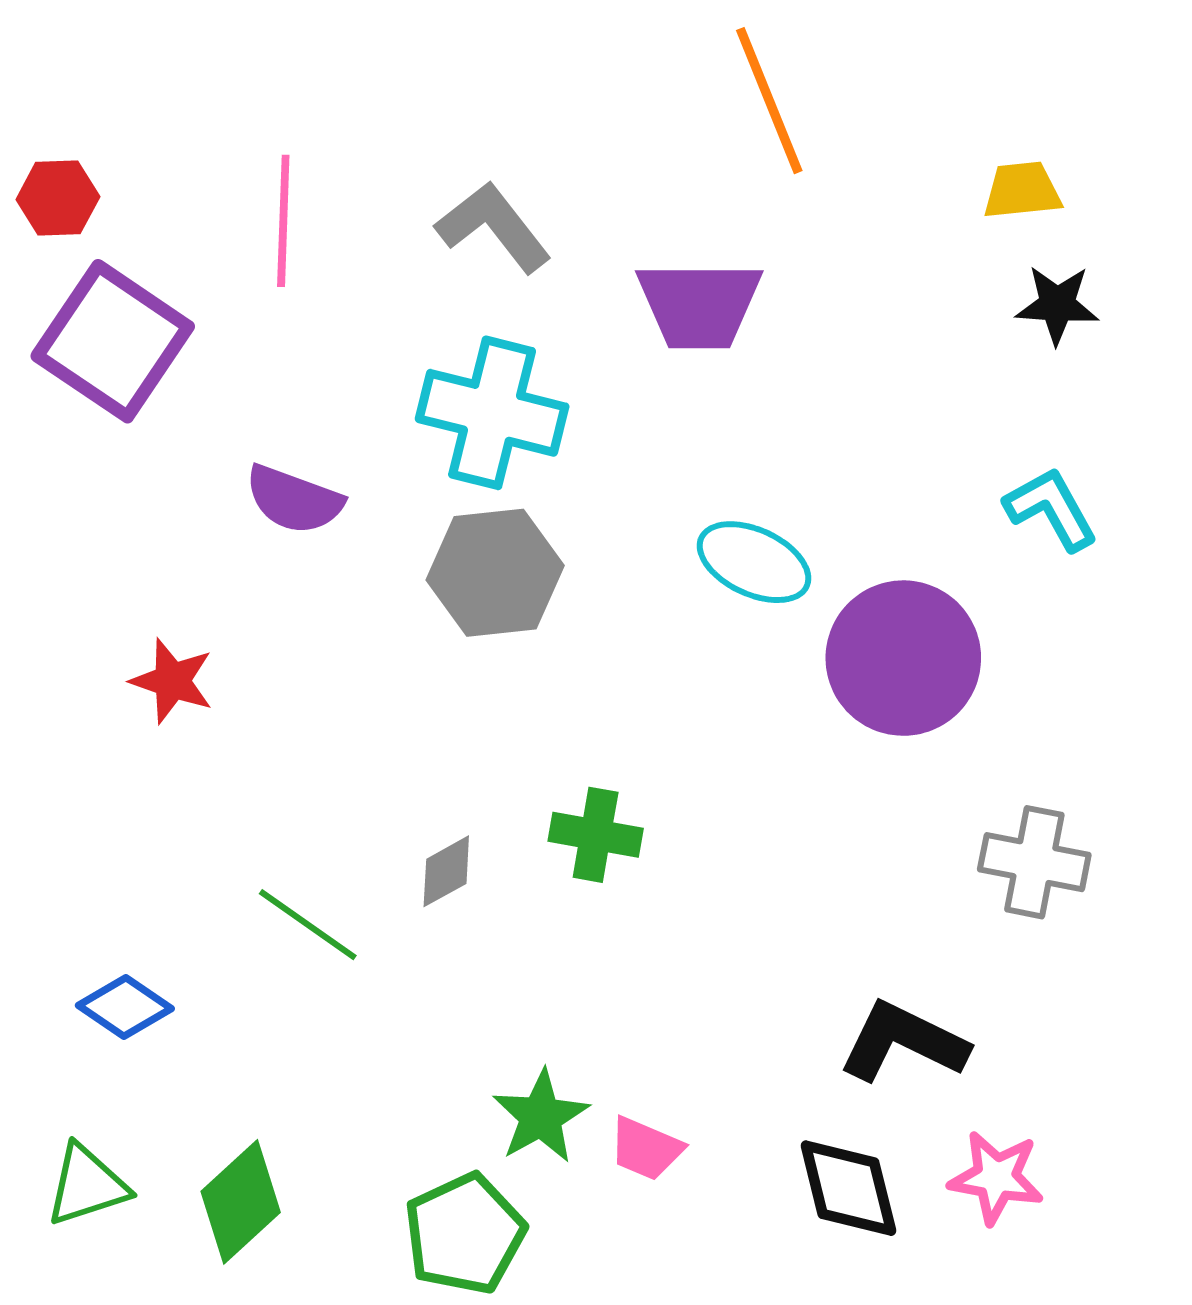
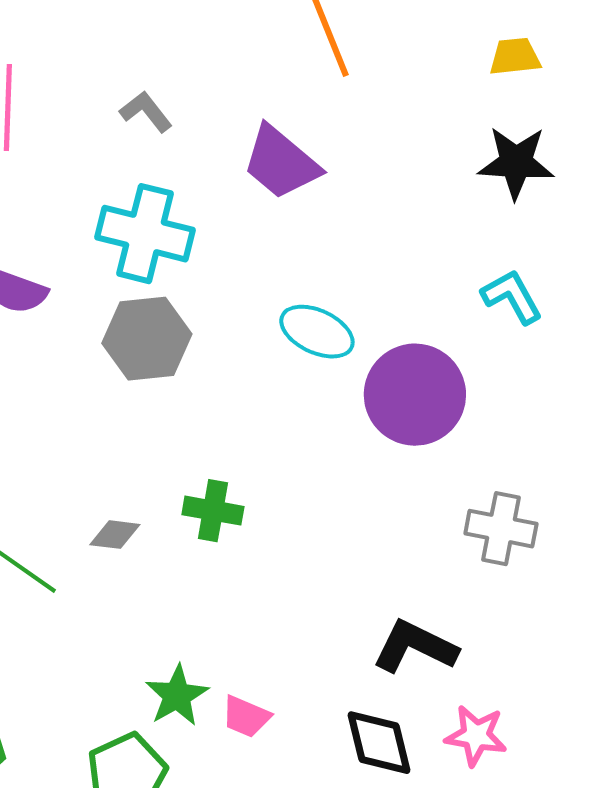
yellow trapezoid: (1022, 190) -> (515, 57), moved
gray L-shape: (494, 227) -> (146, 112), size x0.7
purple trapezoid: (699, 305) -> (281, 163), turned 40
black star: (1057, 305) -> (516, 163), size x1.4
gray diamond: (446, 871) -> (115, 535), turned 36

